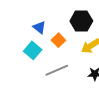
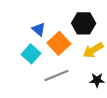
orange square: (58, 40) -> (59, 43), size x1.5

